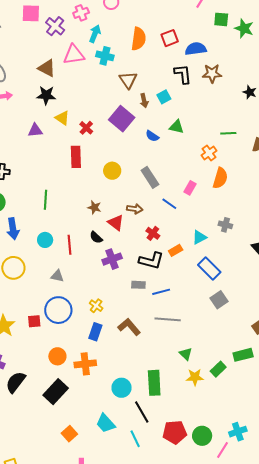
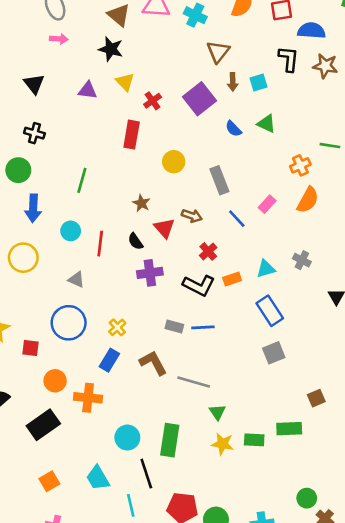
gray rectangle: (138, 285) -> (174, 327), moved
gray line: (168, 319) -> (194, 382), moved
red square: (34, 321) -> (31, 348), moved
green rectangle: (218, 369) -> (254, 440), turned 35

